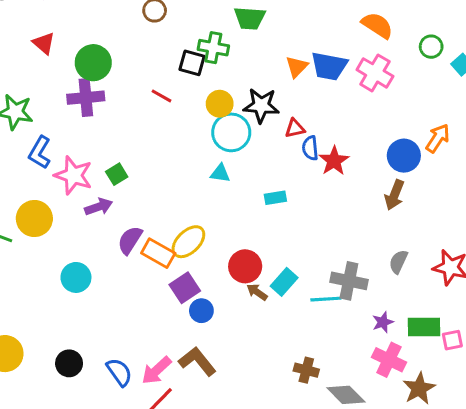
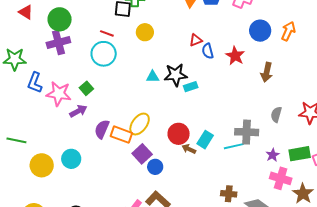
black star: (261, 106) -> (176, 75), moved
cyan circle: (231, 132) -> (104, 54), moved
blue circle: (404, 156) -> (260, 31), moved
red star: (334, 161) -> (235, 56), moved
yellow circle: (34, 219) -> (42, 165), moved

